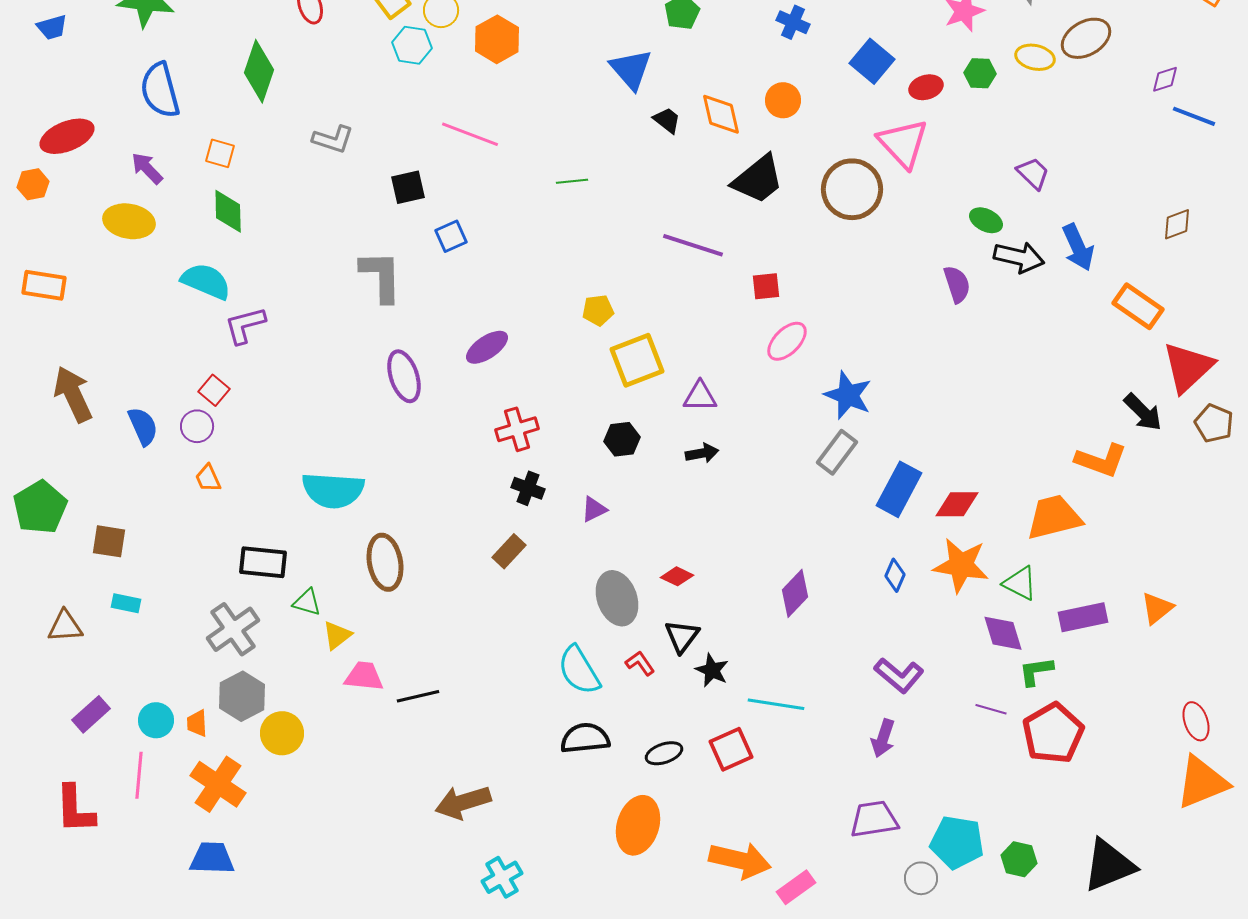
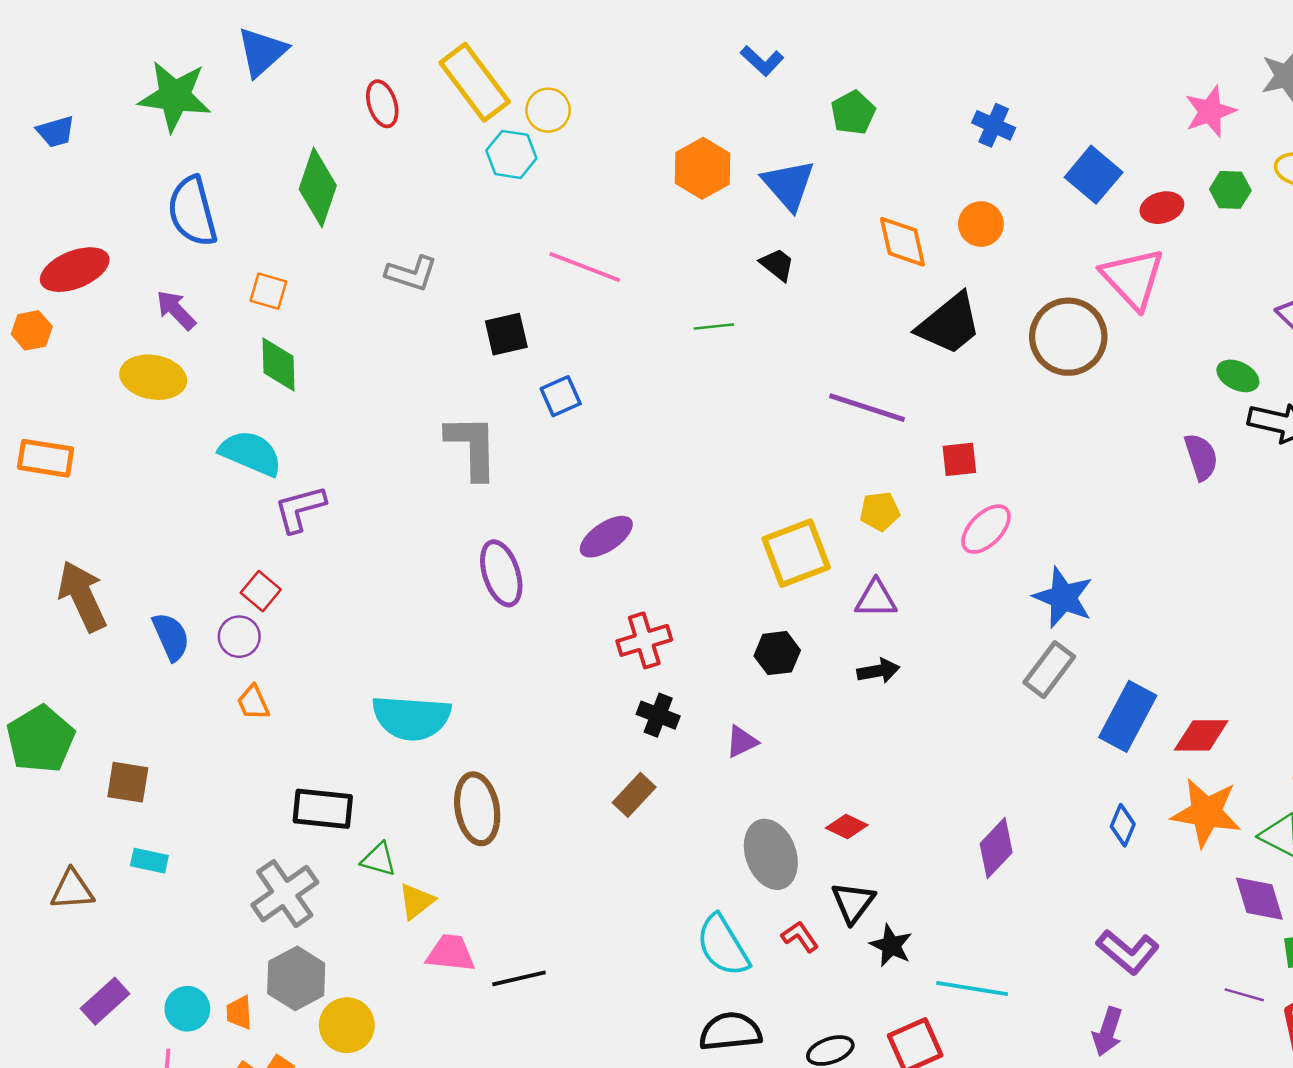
orange hexagon: (497, 39) -> (702, 168), moved
black trapezoid: (667, 120) -> (777, 265), moved
yellow pentagon: (598, 310) -> (880, 511), moved

